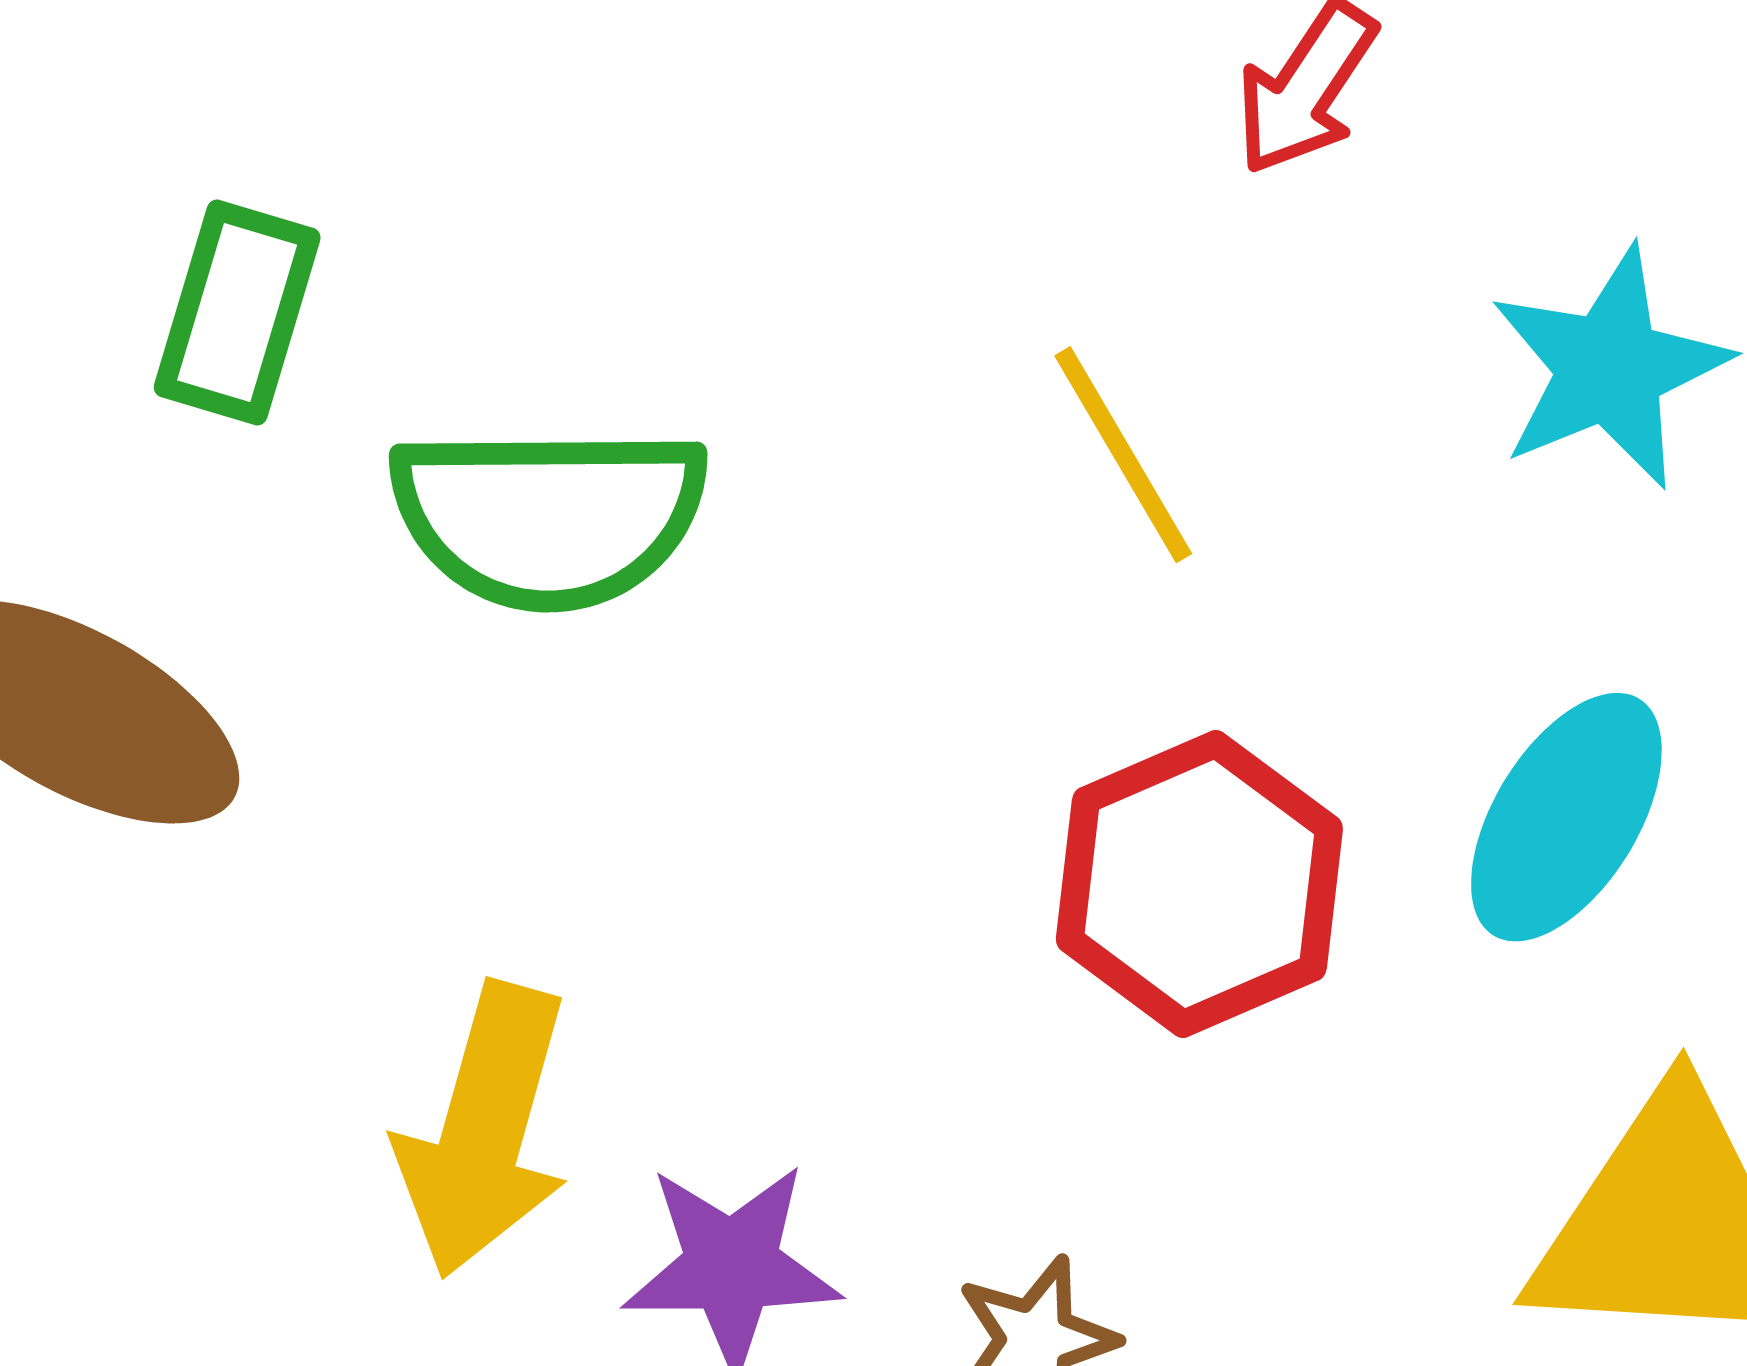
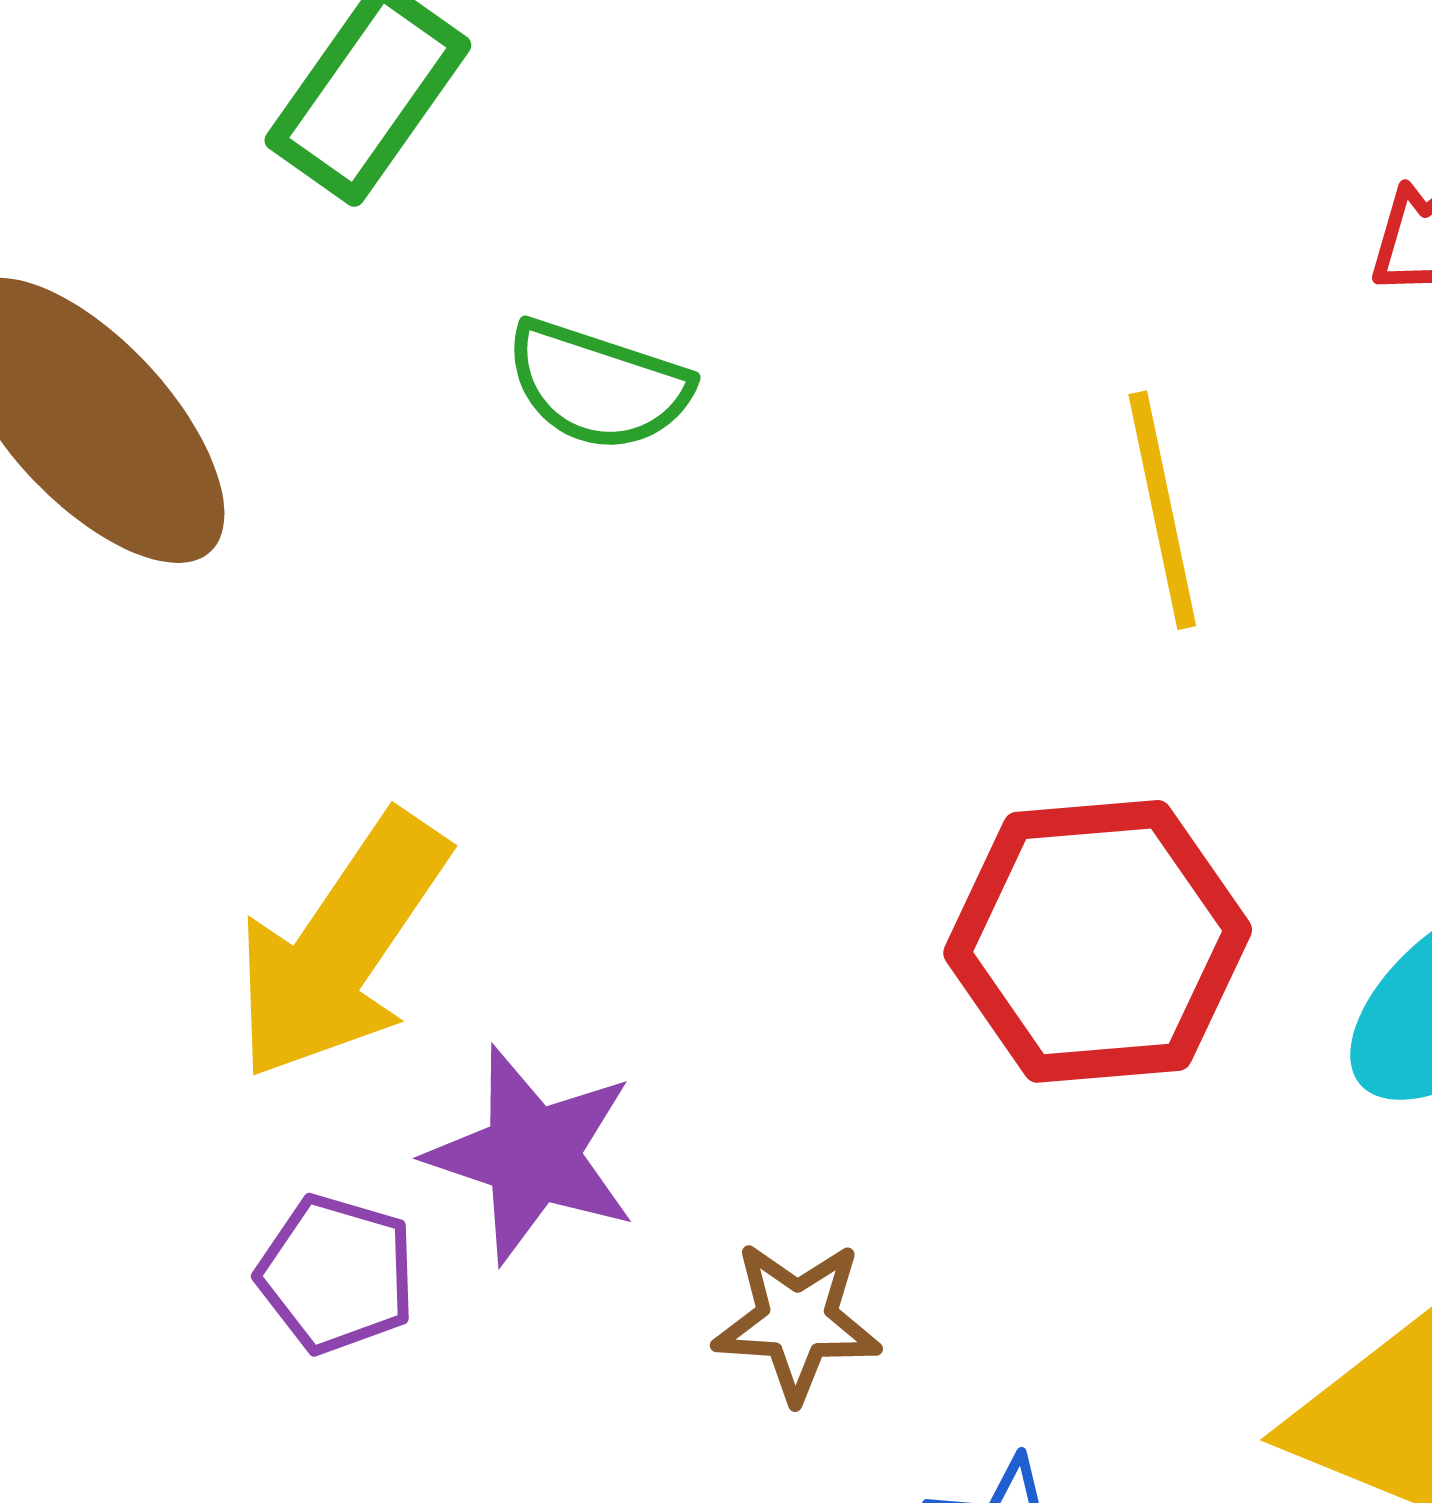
green semicircle: (549, 516) -> (598, 385), size x0.6

